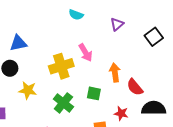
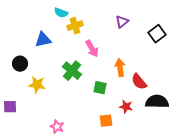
cyan semicircle: (76, 15) -> (61, 13), moved
blue triangle: (18, 43) -> (43, 40), moved
yellow cross: (61, 66) -> (75, 26), moved, size x0.7
green cross: (63, 103) -> (72, 71), moved

